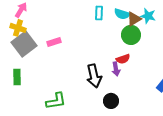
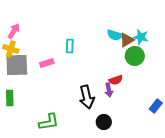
cyan rectangle: (99, 13) -> (70, 46), moved
green circle: (131, 35) -> (135, 56), moved
gray square: (24, 44) -> (17, 65), turned 35

